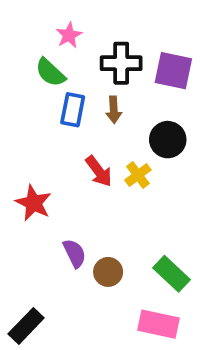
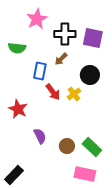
pink star: (69, 35) -> (37, 19), size x1.5
green semicircle: (50, 72) -> (17, 48), moved, turned -36
blue rectangle: (73, 110) -> (40, 71), moved
brown arrow: (114, 110) -> (61, 59), turned 48
brown circle: (108, 272) -> (67, 146), moved

